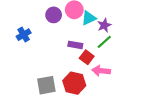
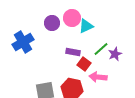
purple star: (104, 25) -> (115, 54), moved
blue cross: (24, 35) -> (23, 42), size x1.5

